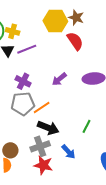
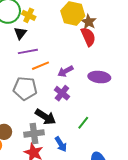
brown star: (76, 18) -> (89, 22), moved
purple line: (27, 49) -> (28, 51), moved
purple cross: (23, 81) -> (62, 93), moved
orange line: (42, 108) -> (41, 66), moved

